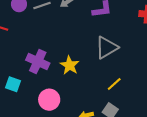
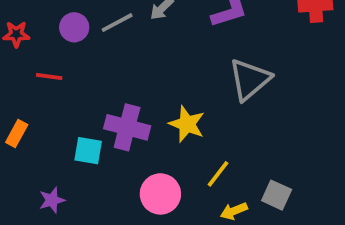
cyan square: (13, 84) -> (88, 151), moved
yellow line: (114, 84) -> (218, 174), moved

